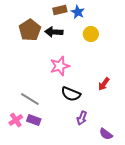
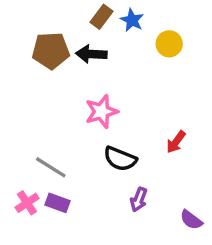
brown rectangle: (60, 10) -> (101, 17), turned -40
brown pentagon: (30, 30) -> (51, 51), turned 30
yellow circle: (91, 34) -> (169, 44), moved
purple semicircle: (106, 134) -> (191, 220), moved

